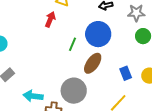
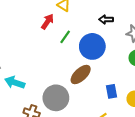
green line: (72, 44) -> (65, 37), moved
cyan arrow: (33, 96) -> (15, 82), moved

